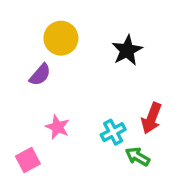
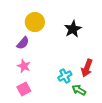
pink star: (57, 127) -> (24, 66), moved
pink square: (28, 160) -> (24, 89), moved

